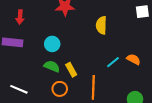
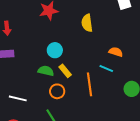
cyan circle: (52, 44) -> (55, 50), moved
orange semicircle: (134, 59) -> (116, 52), moved
cyan line: (113, 62) -> (106, 69), moved, turned 72

